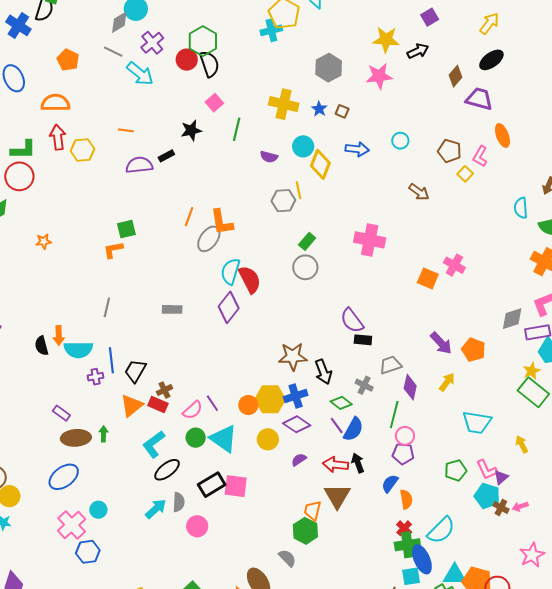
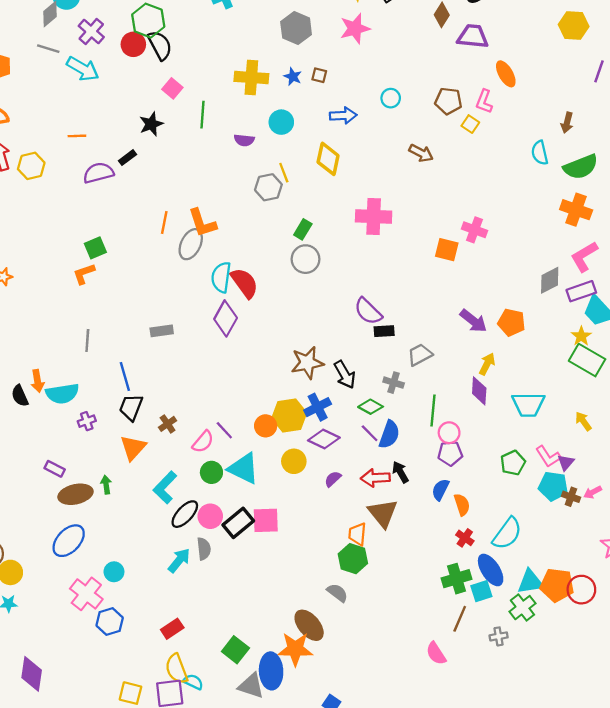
yellow diamond: (320, 164) -> (328, 159), moved
blue line: (111, 360) -> (125, 377), moved
purple diamond: (410, 387) -> (479, 391), moved
red rectangle: (158, 404) -> (172, 629), moved, turned -48
pink circle: (197, 526) -> (210, 516), moved
green cross: (407, 545) -> (456, 579), moved

